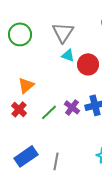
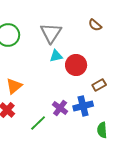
cyan triangle: (68, 55) -> (56, 56), turned -32
green line: (49, 112) -> (38, 123), moved

